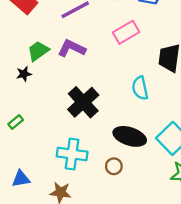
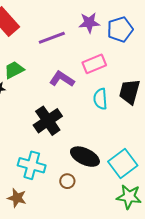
purple L-shape: (72, 48) -> (62, 79), moved
cyan semicircle: (140, 88) -> (100, 99), moved

